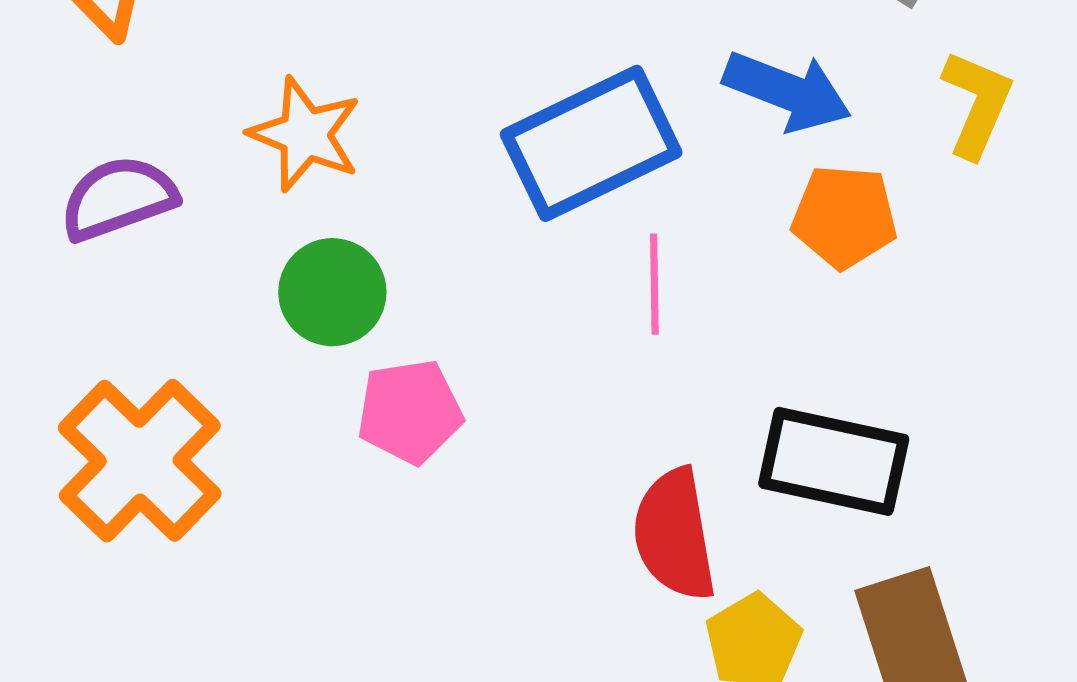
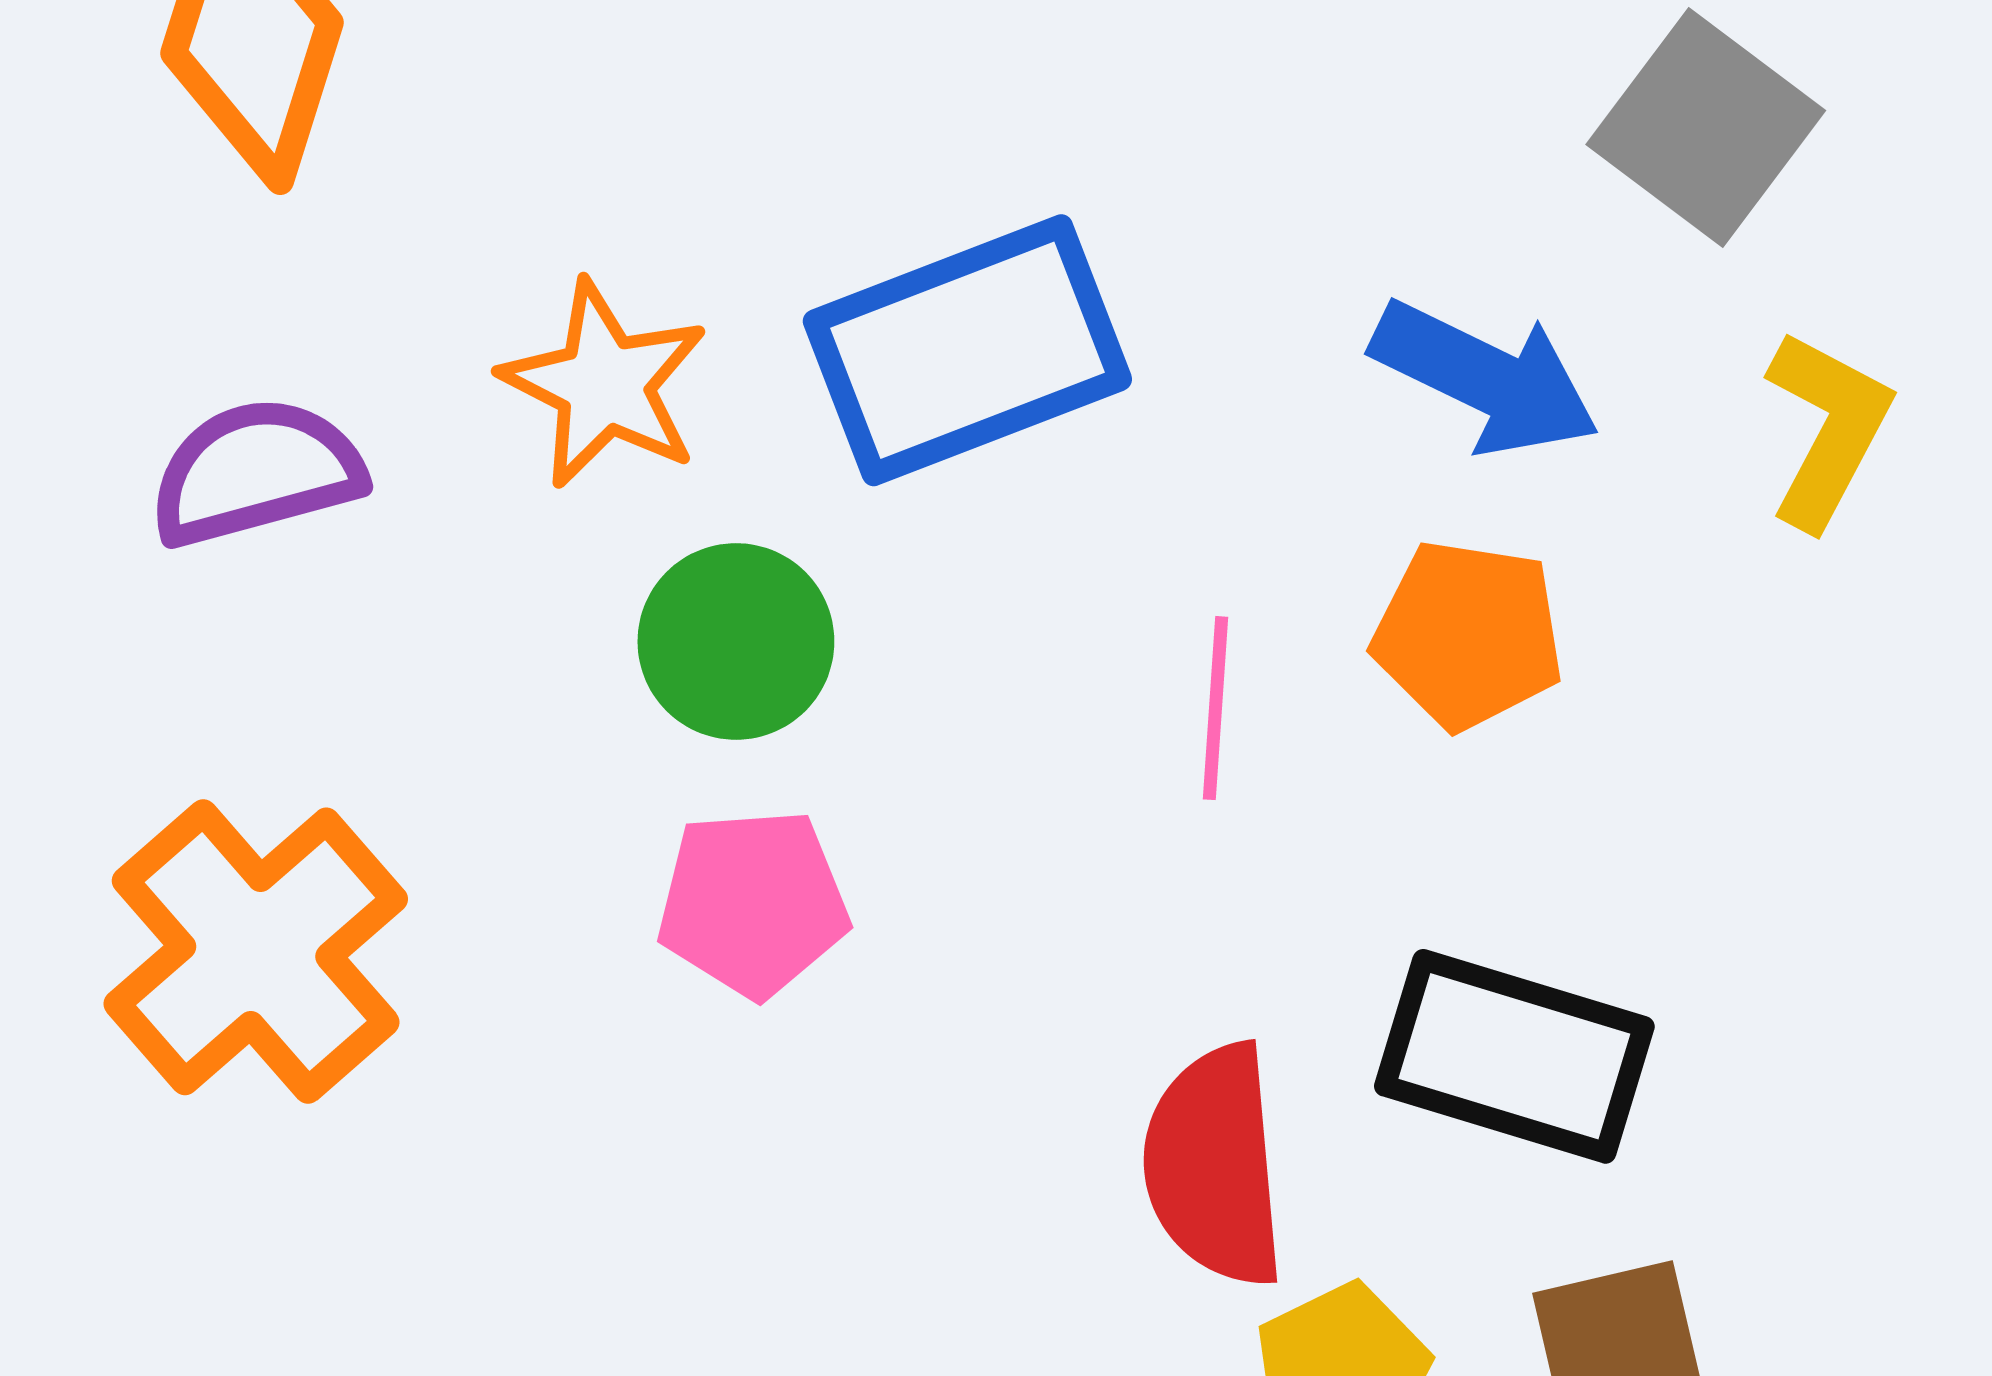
blue rectangle: (591, 143) -> (967, 350), moved
orange pentagon: (844, 217) -> (1468, 635), moved
green circle: (332, 292) -> (736, 641), moved

